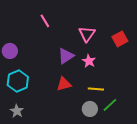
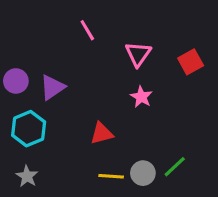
pink line: (45, 21) -> (87, 30), moved
purple triangle: (66, 56) -> (52, 87), moved
yellow line: (96, 89) -> (111, 176), moved

